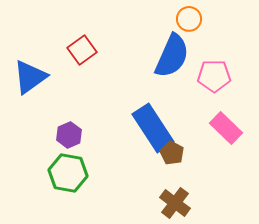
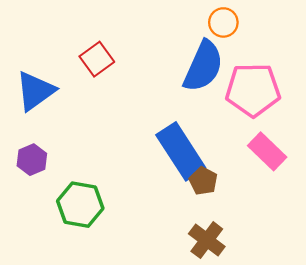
pink pentagon: (214, 76) -> (253, 90), size x1.4
purple hexagon: (69, 135) -> (32, 160), moved

